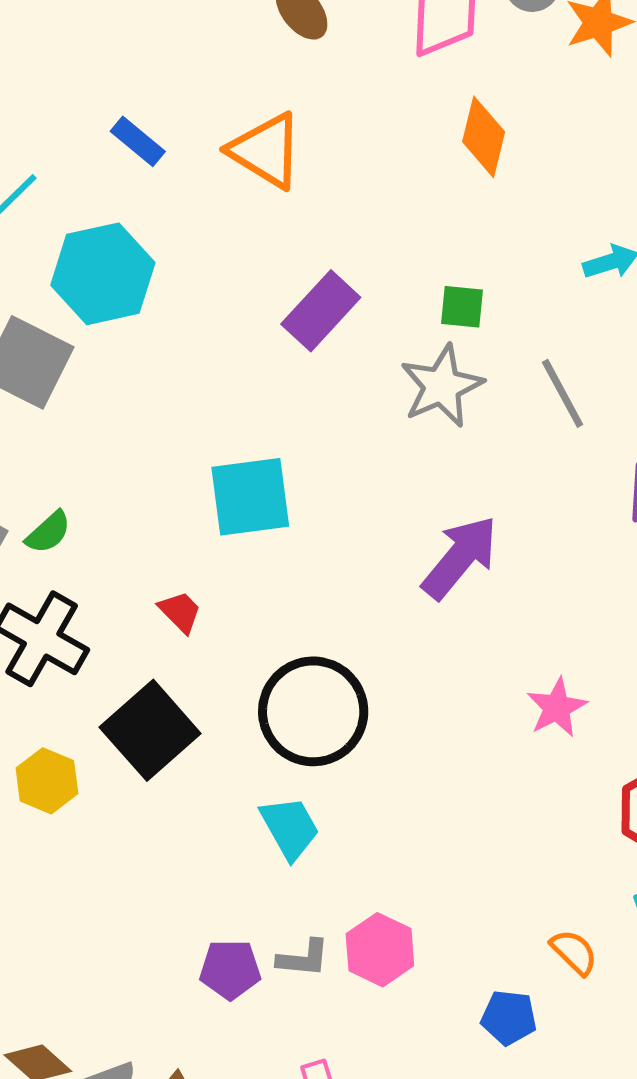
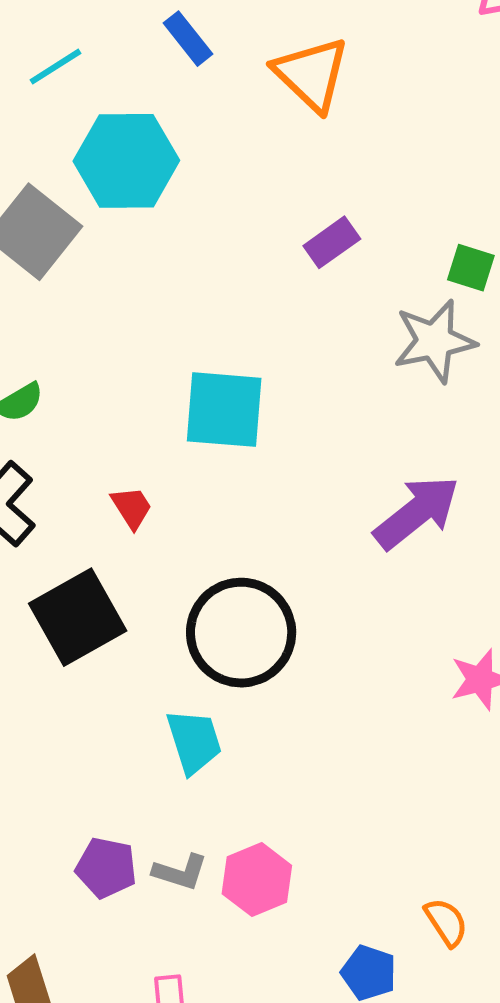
purple rectangle: (321, 311) -> (332, 242), size x0.7

